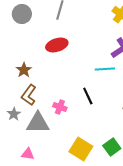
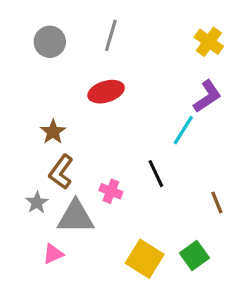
cyan line: (105, 69) -> (183, 130), turned -54
pink triangle: (28, 154) -> (53, 254), moved, turned -32

